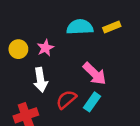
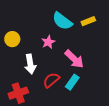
cyan semicircle: (80, 27) -> (62, 21), turned -140
pink star: (45, 48) -> (48, 42), moved

